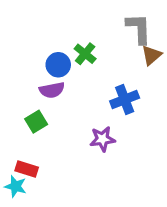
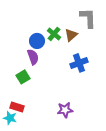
brown triangle: (151, 55) -> (71, 35), moved
purple semicircle: (52, 90) -> (33, 57), turned -98
purple star: (102, 139) -> (65, 110), moved

